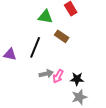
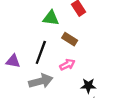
gray arrow: (46, 74) -> (41, 81), moved, size x1.5
pink arrow: (58, 76) -> (67, 65), moved, turned -144

